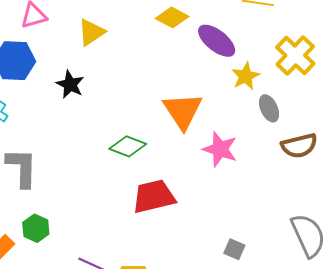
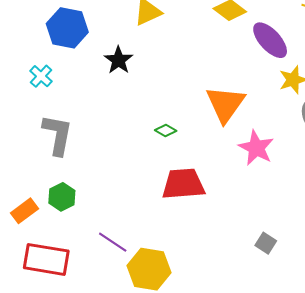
green diamond: (128, 146) -> (166, 130), size x0.6
gray square: (234, 249) -> (266, 243), moved

